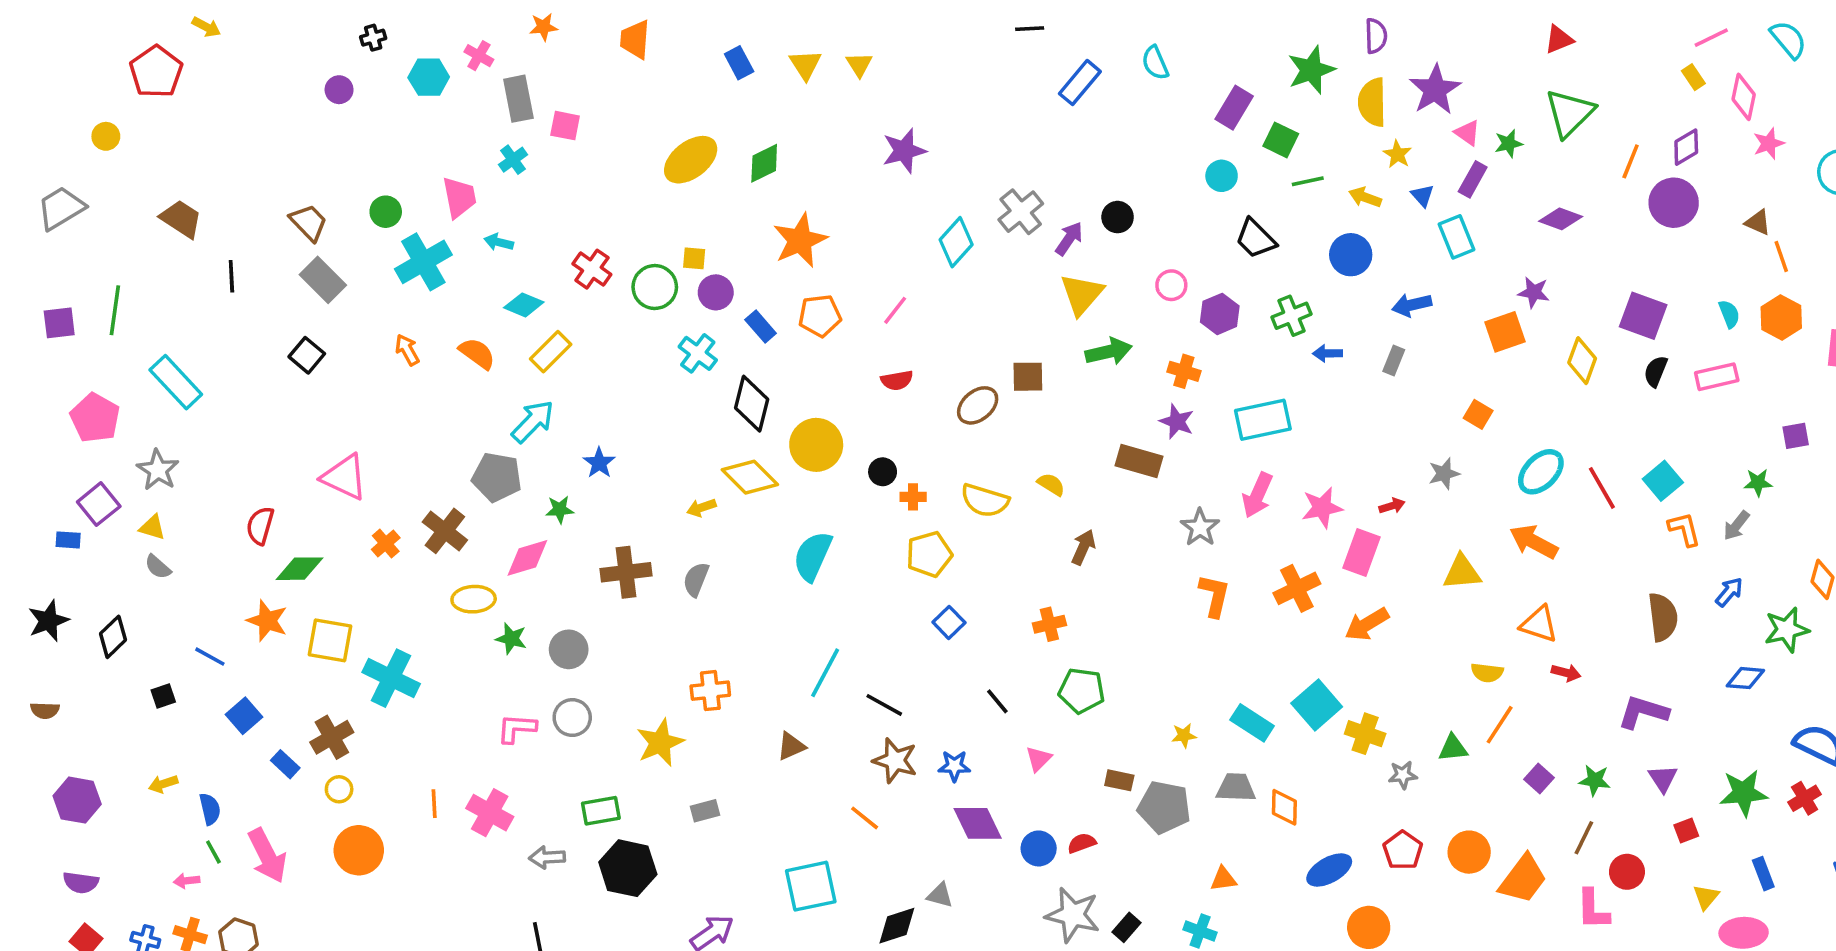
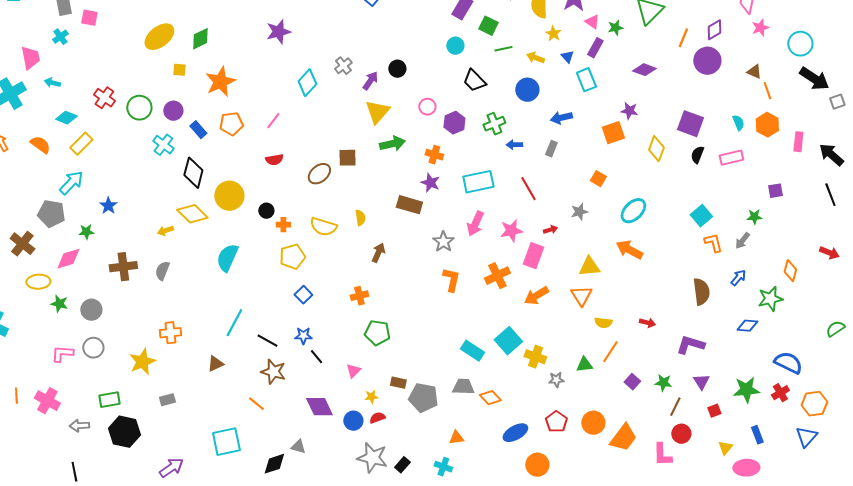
gray cross: (1021, 212) -> (343, 66), size x0.7
yellow square: (694, 258) -> (179, 70), moved
yellow semicircle: (1051, 484) -> (360, 218), turned 49
red line: (1602, 488) -> (528, 189), moved
orange triangle: (1539, 624) -> (581, 296), moved, turned 40
black line: (997, 701) -> (316, 357), moved
yellow star: (1184, 735) -> (371, 397), moved
blue star: (954, 766) -> (303, 336), moved
orange diamond: (1284, 807) -> (490, 398), turned -45
brown line: (1584, 838) -> (675, 407), moved

